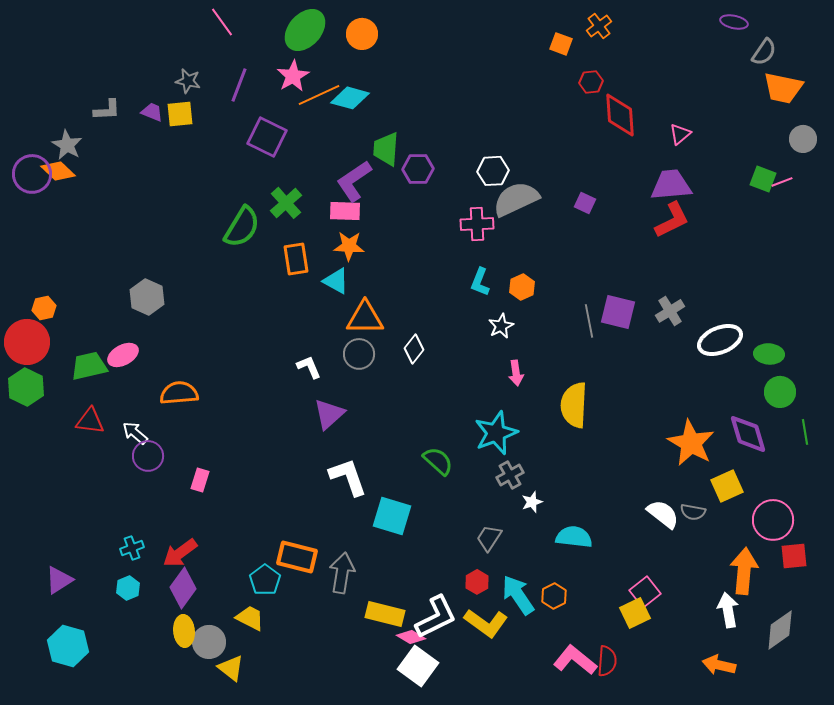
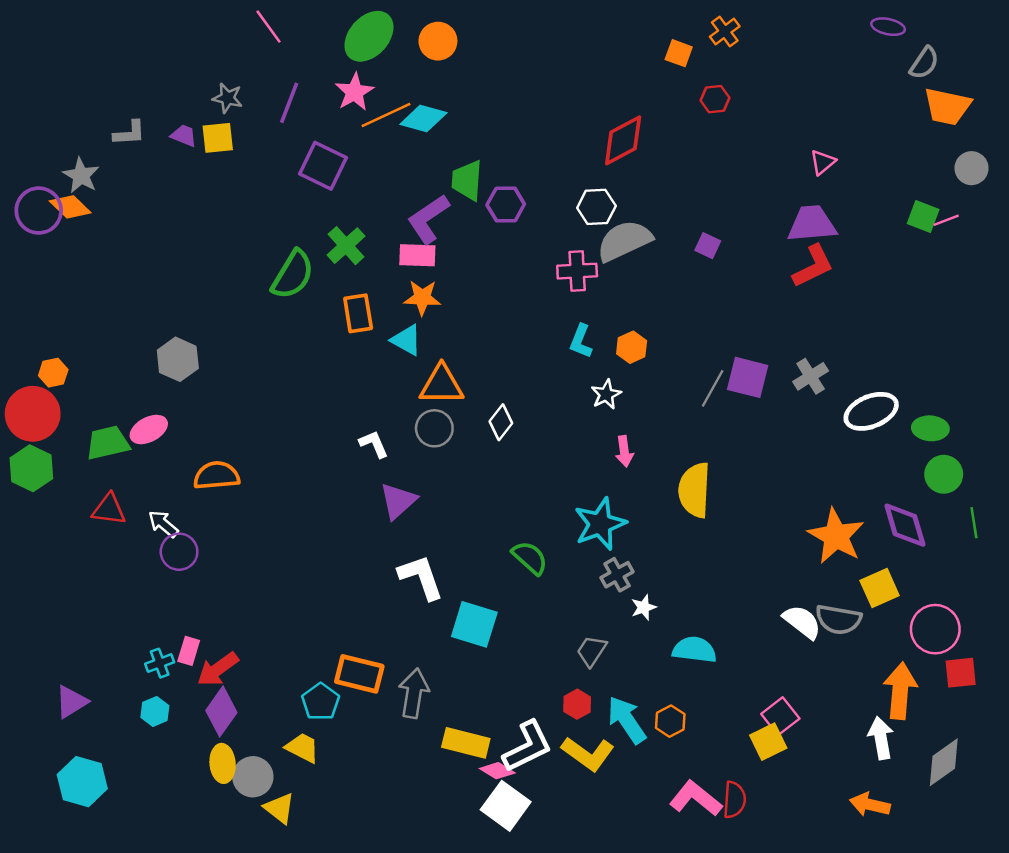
red diamond: (620, 115) -> (623, 140), moved, turned 66
gray line: (589, 321) -> (713, 388), turned 40
pink rectangle: (200, 480) -> (189, 651), moved
gray semicircle: (693, 512) -> (838, 619), size x1.5

